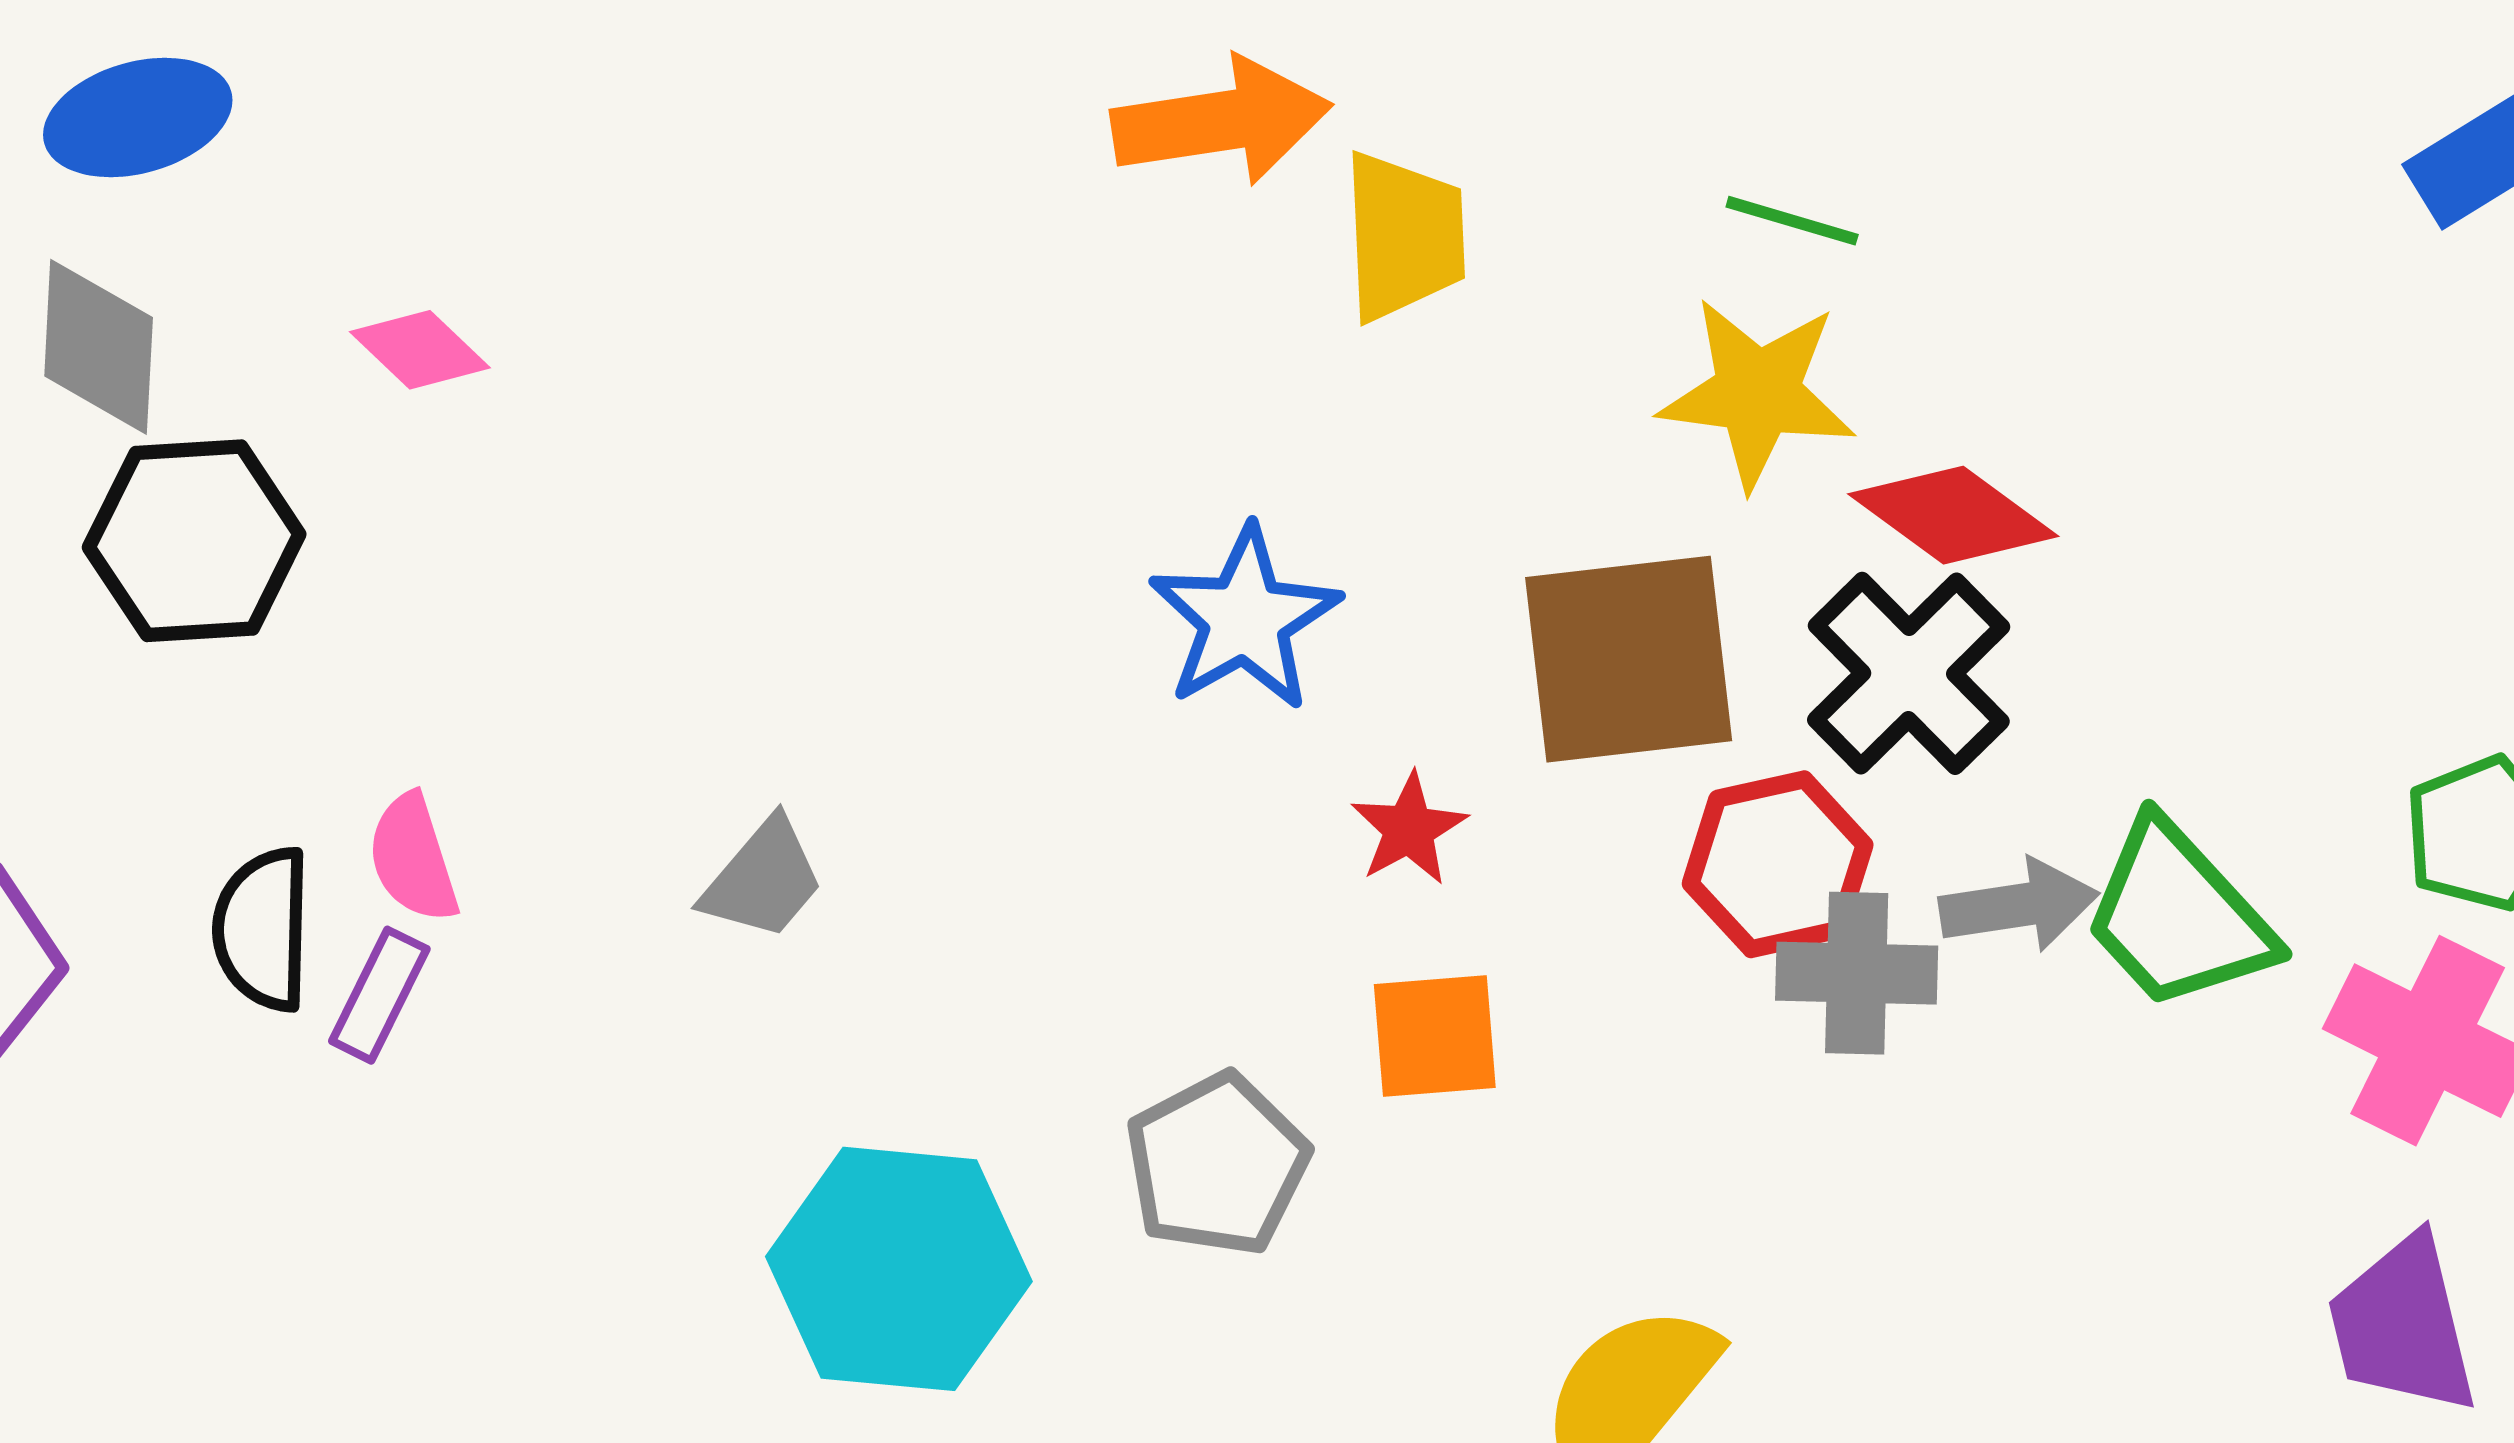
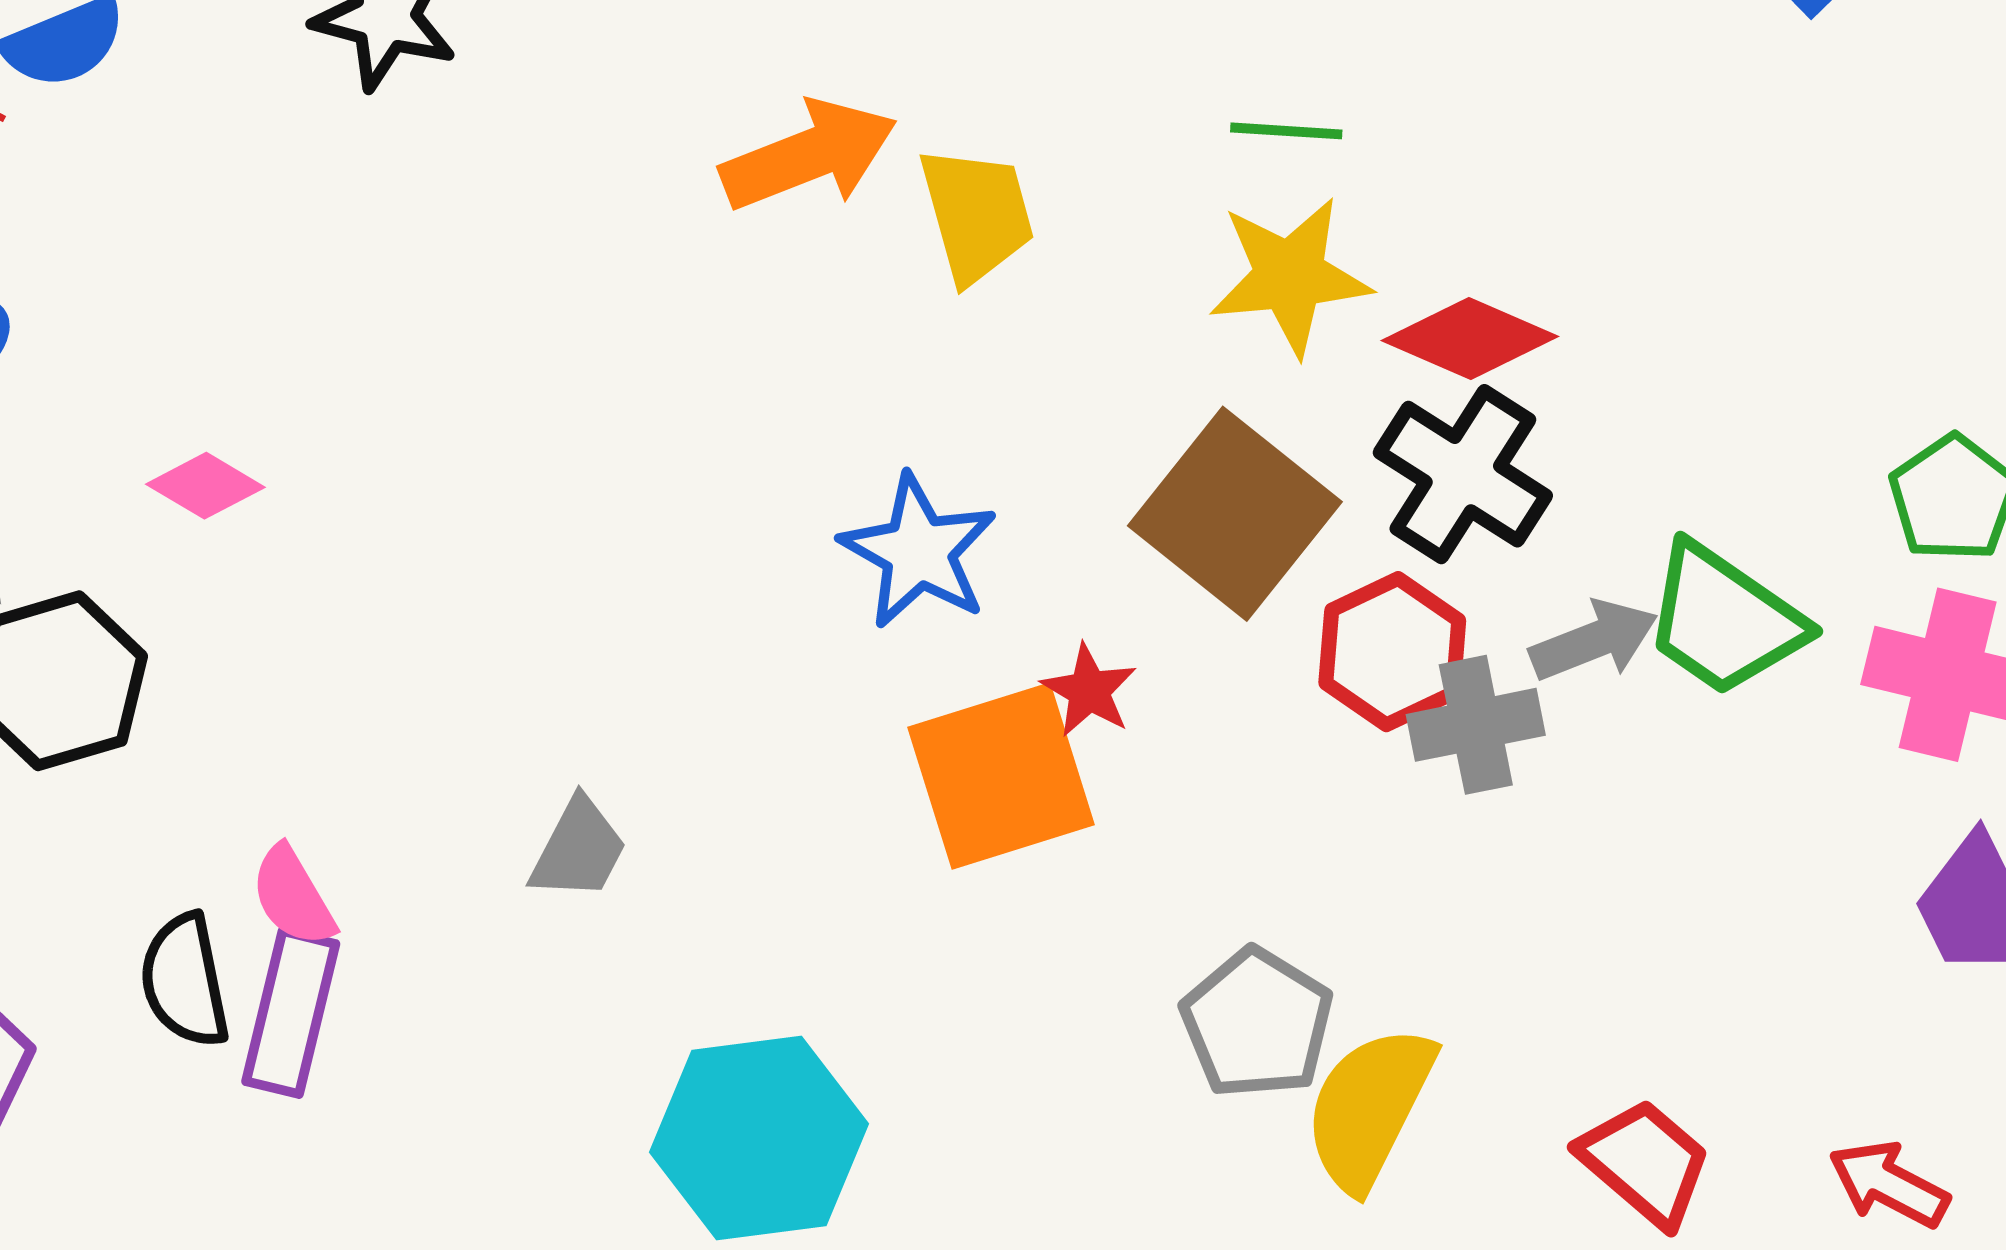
brown square: (1629, 659) -> (1235, 514), turned -32
purple rectangle: (379, 995) -> (291, 1013), size x1.5
orange square: (1435, 1036) -> (1001, 776), moved, size x1.6
gray pentagon: (1217, 1164) -> (1257, 1023), moved

